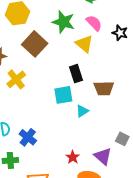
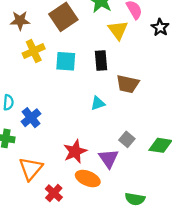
cyan square: (63, 95) -> (66, 61), moved
gray square: (122, 139) -> (127, 139), moved
red star: (73, 157) -> (75, 151), size x1.5

